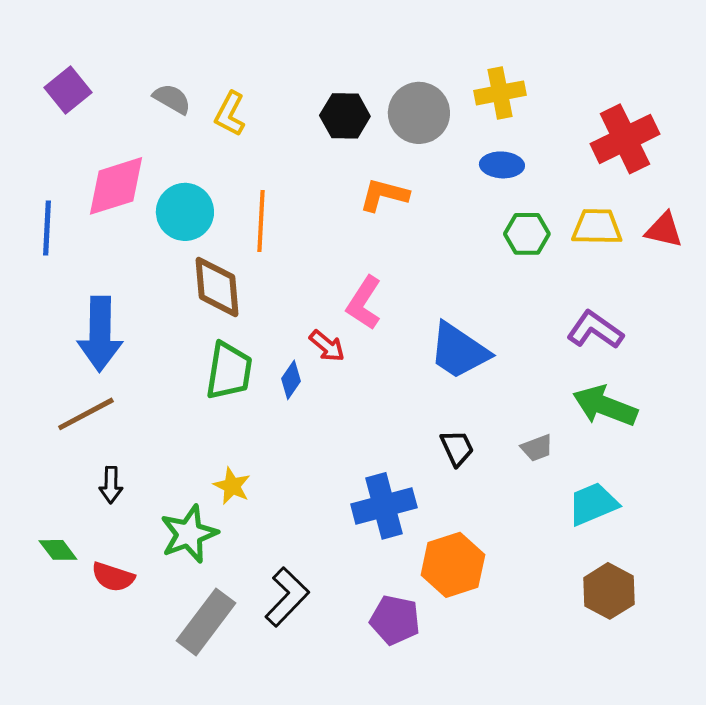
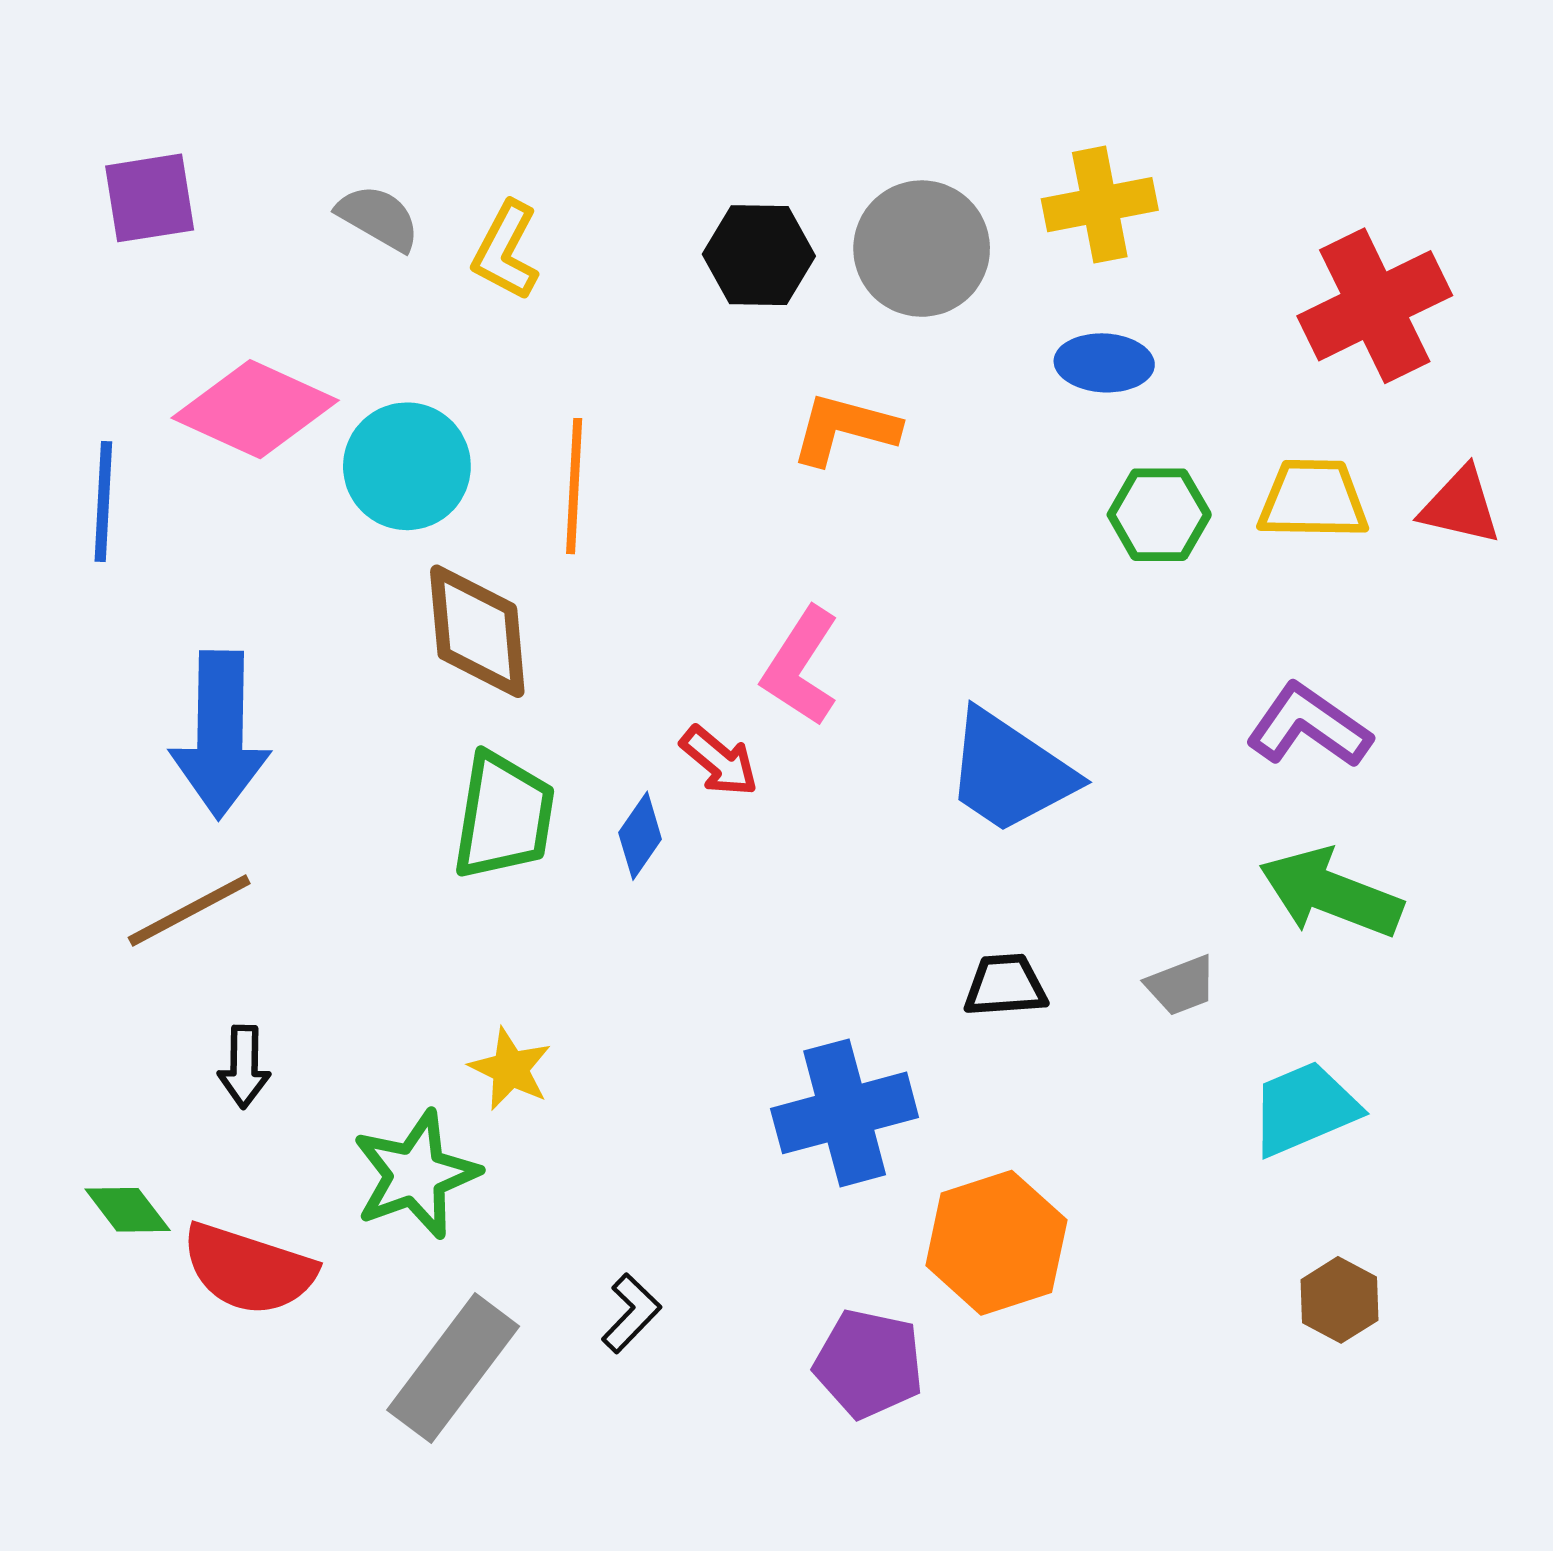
purple square: (68, 90) -> (150, 198), turned 30
pink diamond: (116, 186) -> (255, 409), turned 42
black trapezoid: (457, 448) -> (1005, 985), turned -69
red semicircle: (113, 577) -> (249, 1269), size x1.4
brown hexagon: (609, 591) -> (1340, 1300), size x0.7
black L-shape: (287, 597) -> (631, 1313), size x0.6

